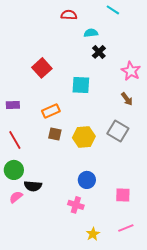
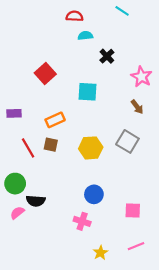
cyan semicircle: (91, 33) -> (85, 36), moved
brown square: (55, 134) -> (51, 145), moved
red line: (15, 140) -> (28, 148), moved

